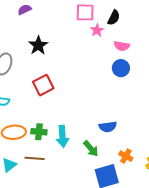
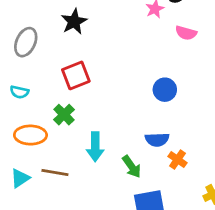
blue circle: (121, 68) -> (165, 90), moved
green cross: (39, 132) -> (64, 115), moved, turned 35
orange cross: (126, 156) -> (177, 160), moved

